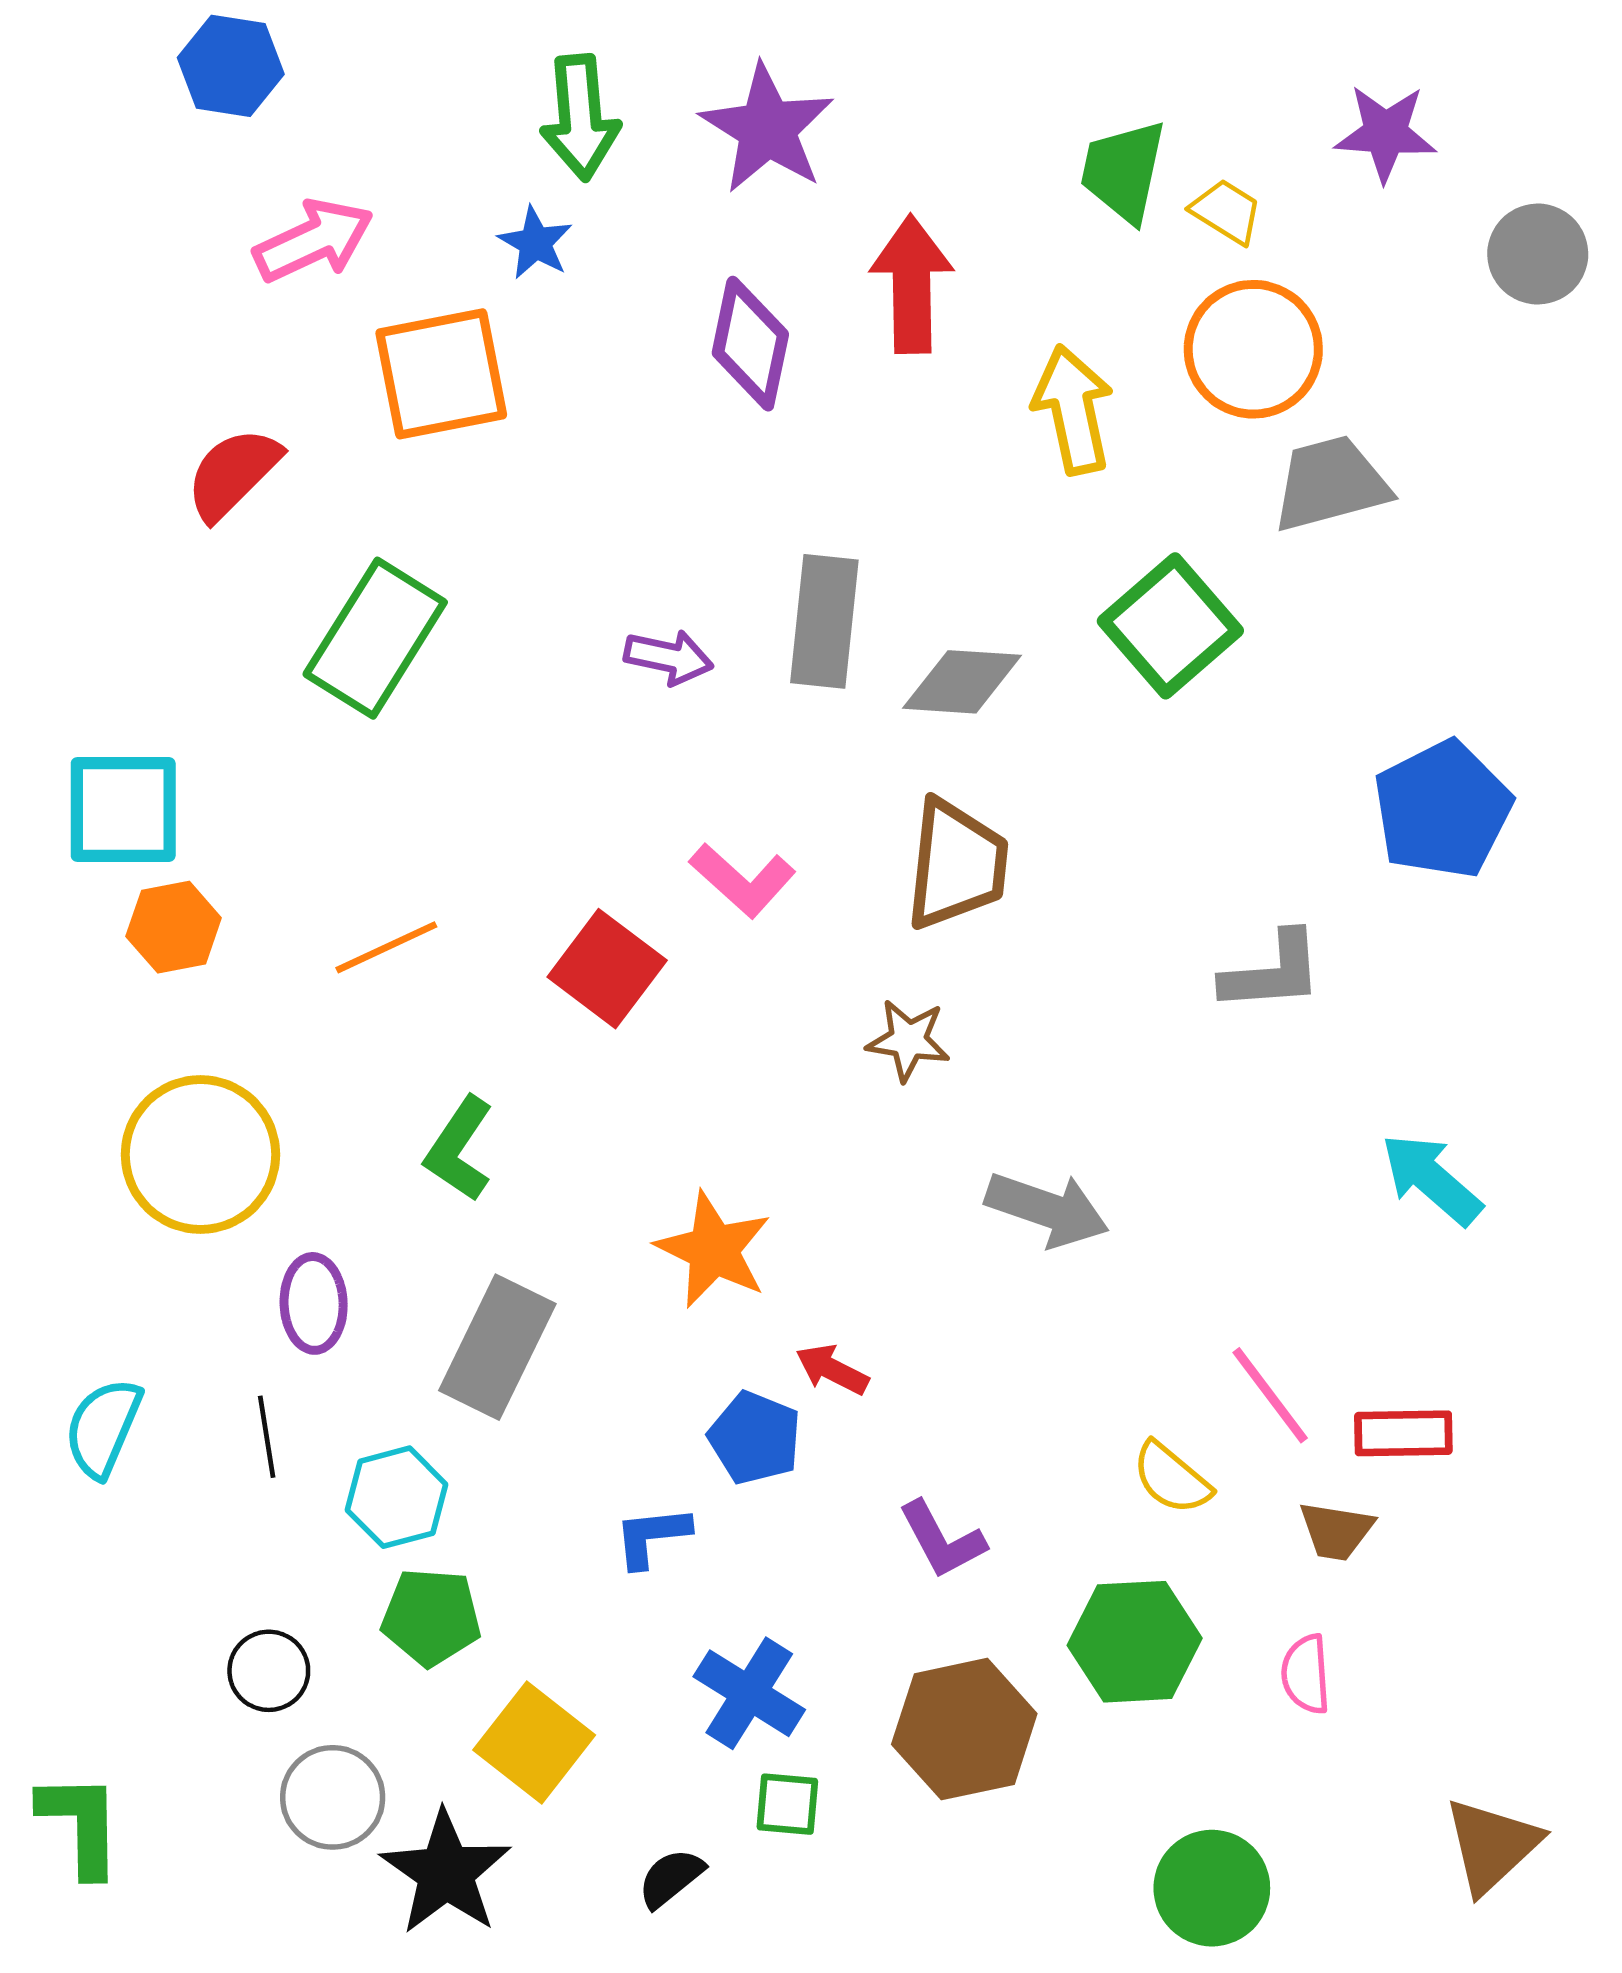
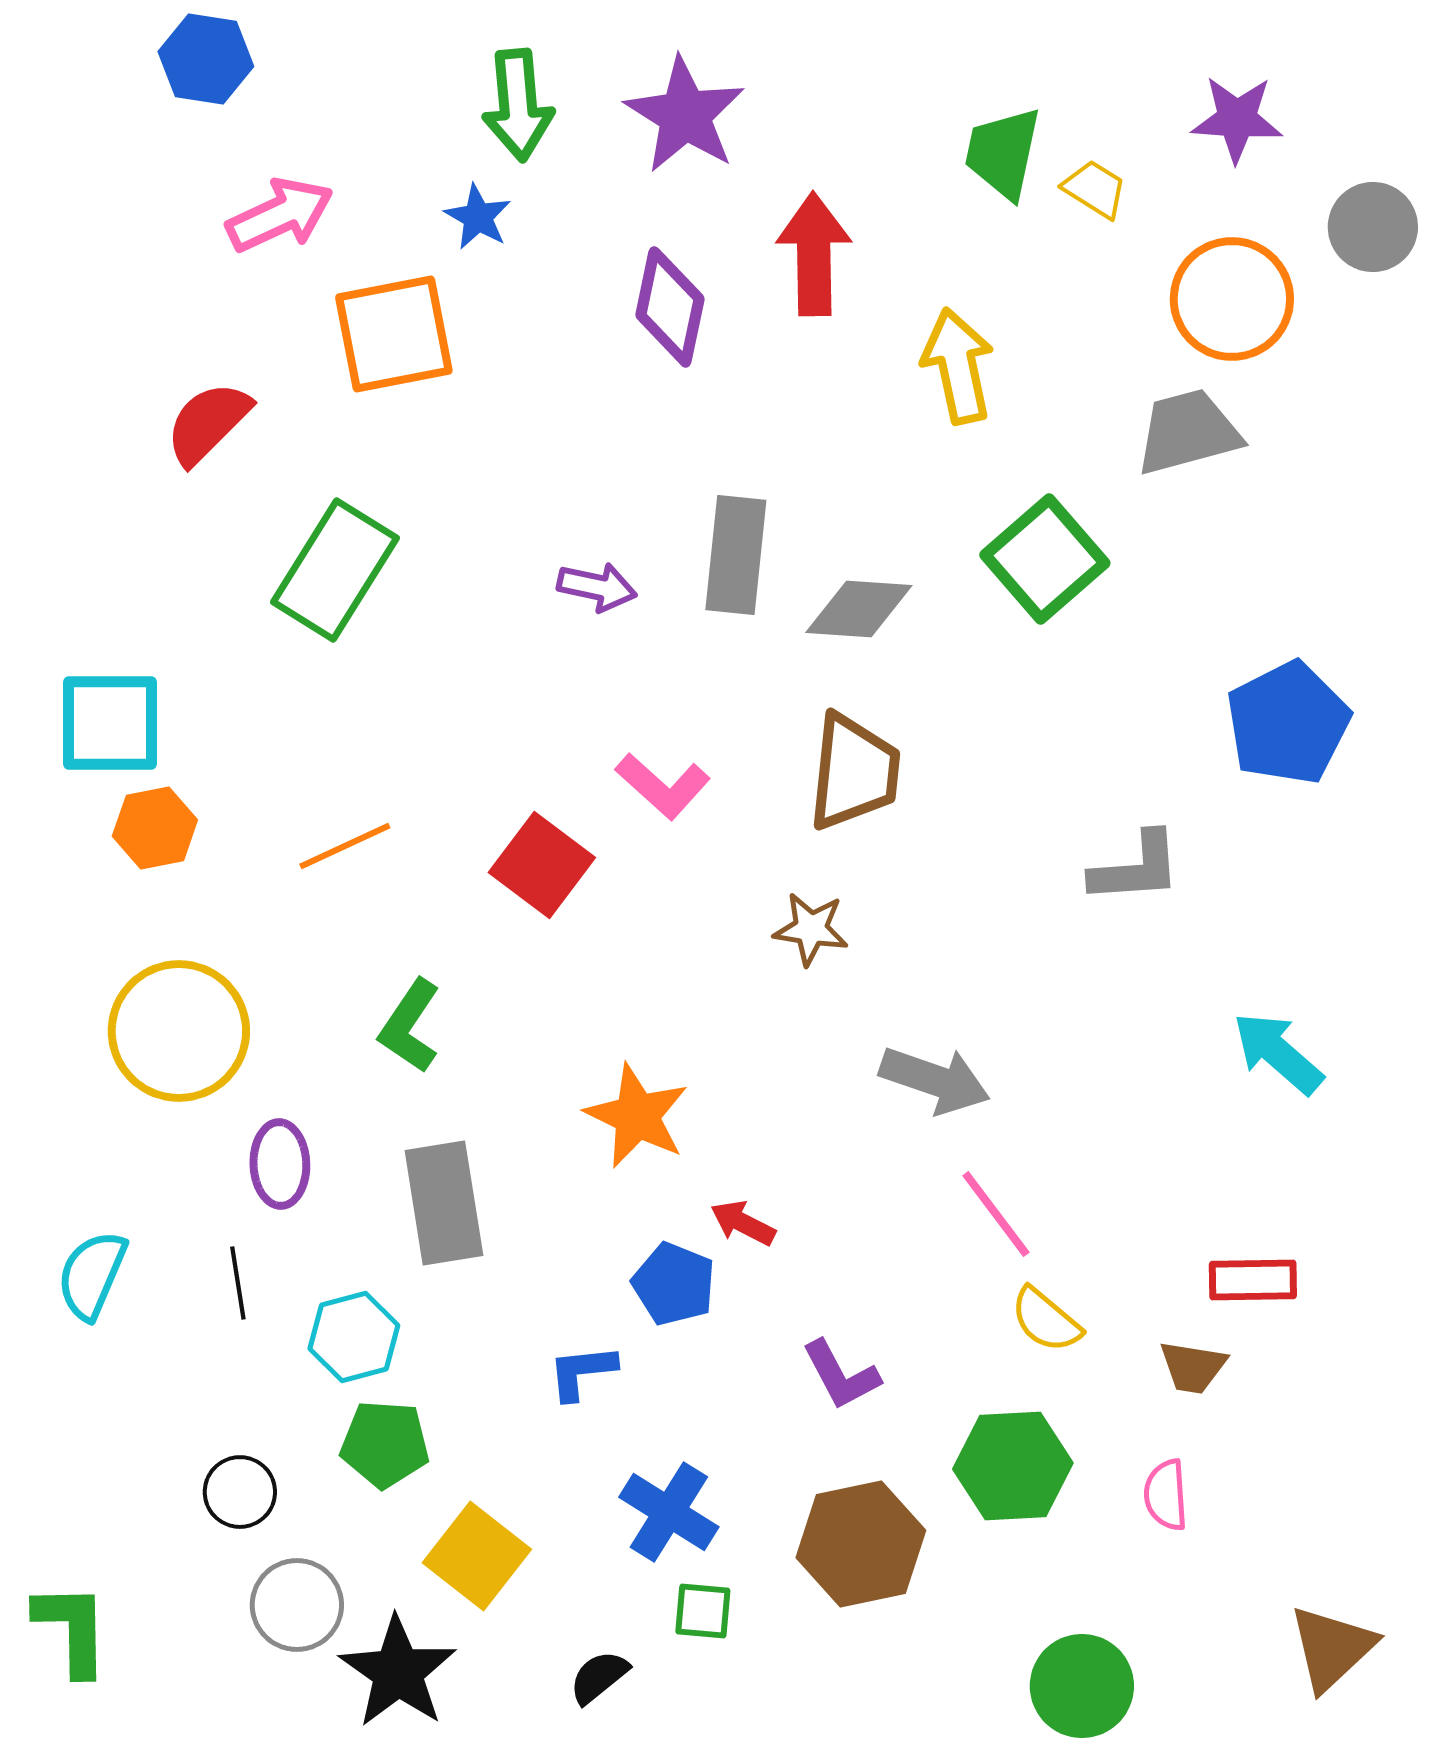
orange circle: (1253, 349) -> (1232, 299), moved
gray rectangle: (497, 1347) -> (444, 1203), turned -35
pink line: (1270, 1395) -> (996, 1214), moved

